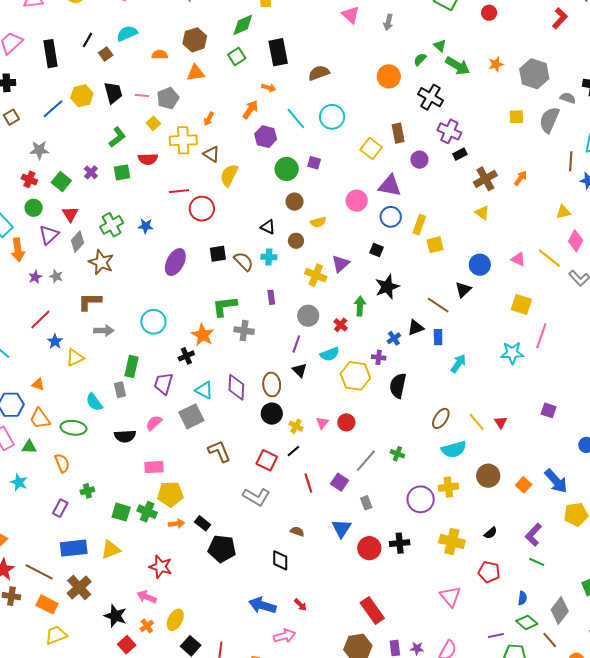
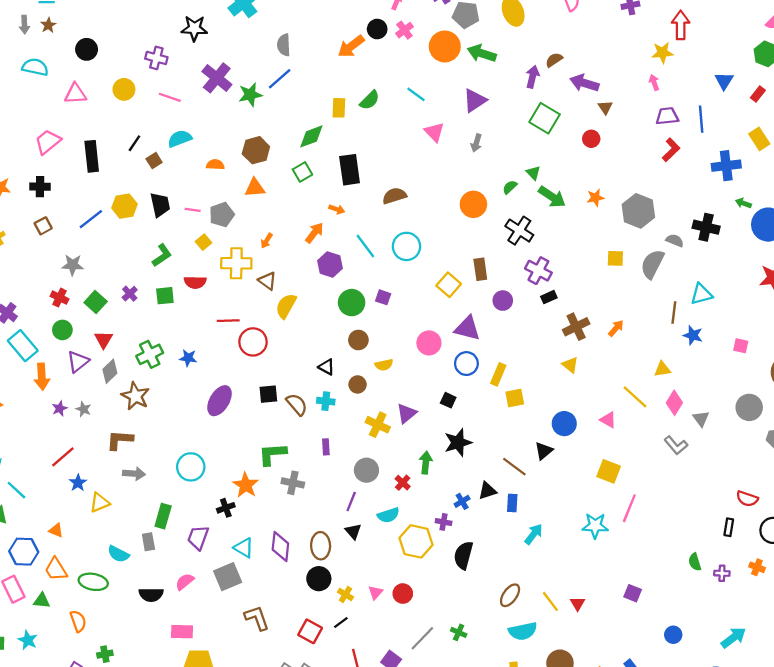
yellow line: (549, 258) -> (635, 397), moved
cyan semicircle: (94, 402) -> (118, 554), turned -30

